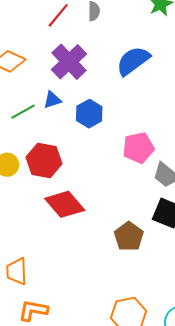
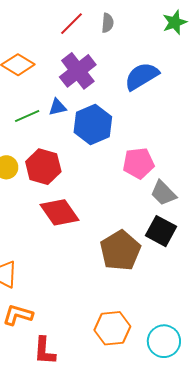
blue hexagon: (89, 114) -> (93, 124), size x1.4
brown pentagon: (129, 236) -> (120, 251), size x1.4

